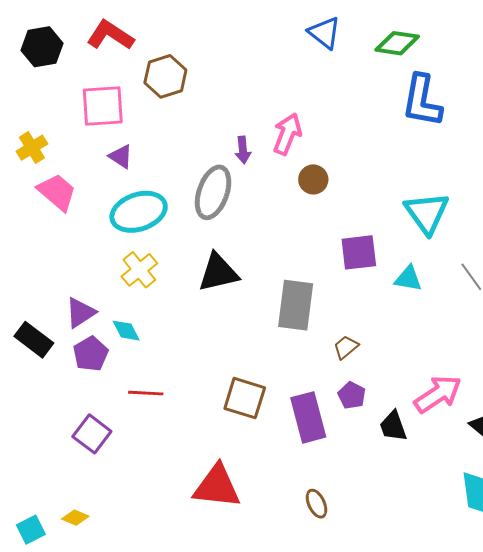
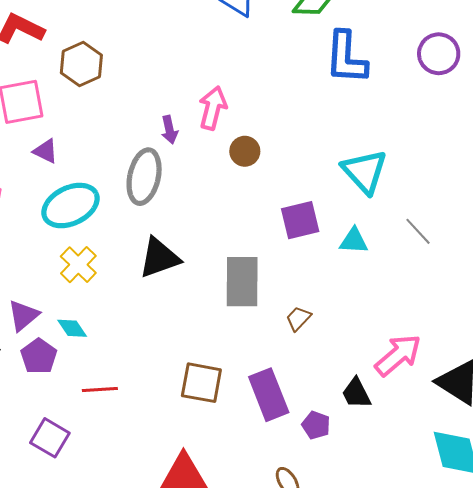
purple pentagon: (352, 395) -> (316, 425), moved

